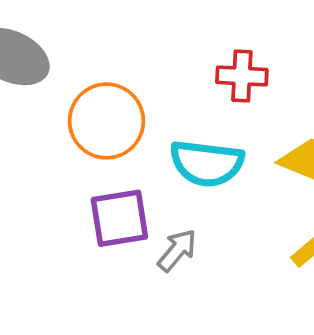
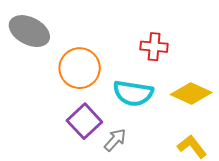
purple square: (119, 218) -> (84, 121), turned -36

